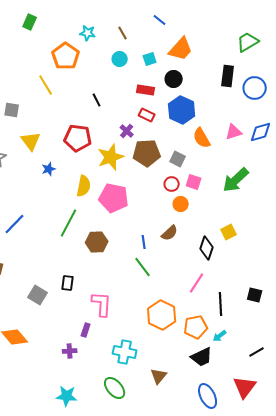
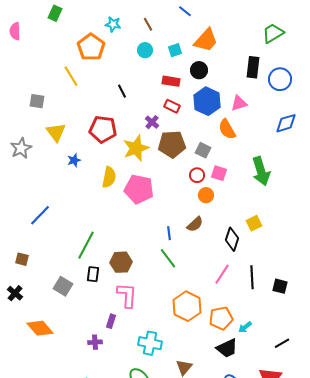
pink triangle: (234, 132) -> (239, 103), moved
green arrow: (236, 180) -> (261, 171), turned -64
green line: (69, 223) -> (86, 245), moved
brown hexagon: (97, 242) -> (121, 262), moved
black line: (221, 304) -> (252, 277), moved

